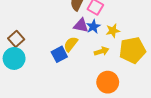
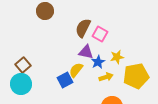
blue star: (93, 27) -> (98, 62), moved

